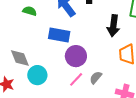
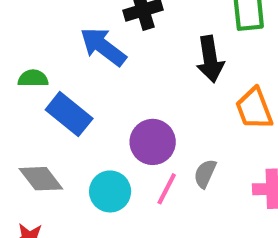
blue rectangle: (59, 35) -> (69, 114), moved, turned 45
cyan circle: (37, 75) -> (110, 191), moved

